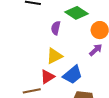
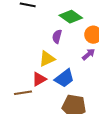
purple semicircle: (56, 28) -> (57, 36), moved

